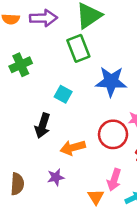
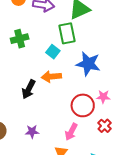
cyan square: (63, 94) -> (53, 52), moved
orange arrow: (73, 148) -> (51, 77), moved
pink arrow: (114, 180) -> (71, 132), moved

